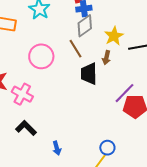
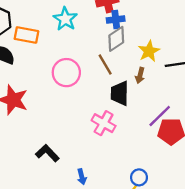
pink cross: (22, 94) -> (104, 123), moved

